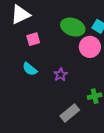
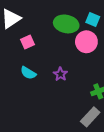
gray rectangle: (70, 113) -> (90, 117), moved

